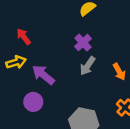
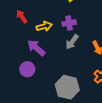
purple cross: (83, 43) -> (69, 23), turned 32
yellow arrow: (16, 62) -> (44, 26), moved

